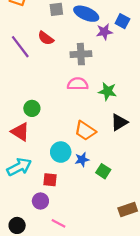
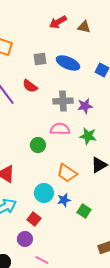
purple star: (104, 32) -> (85, 106), moved
green circle: (32, 108) -> (38, 145), moved
red square: (50, 180) -> (34, 219), turned 32

